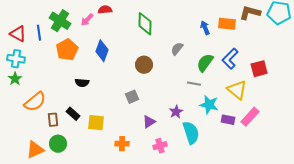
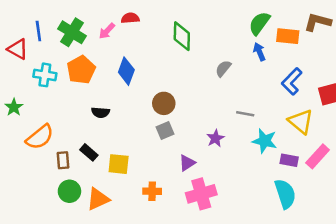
blue arrow: (205, 28) -> (259, 52), moved
blue line: (39, 33) -> (38, 31), moved
cyan cross: (16, 59) -> (45, 75), moved
green semicircle: (205, 63) -> (259, 23), moved
brown circle: (144, 65) -> (164, 103), moved
purple star: (176, 112) -> (215, 138), moved
cyan semicircle: (191, 133) -> (285, 194), moved
pink cross: (160, 146) -> (201, 194), size x1.6
orange triangle: (35, 150) -> (98, 199), moved

